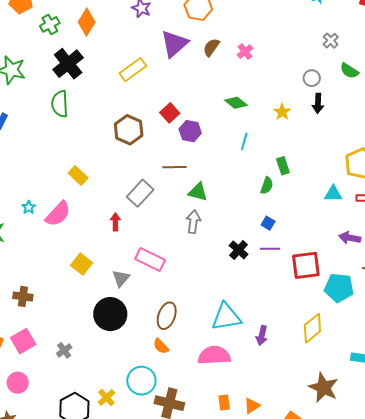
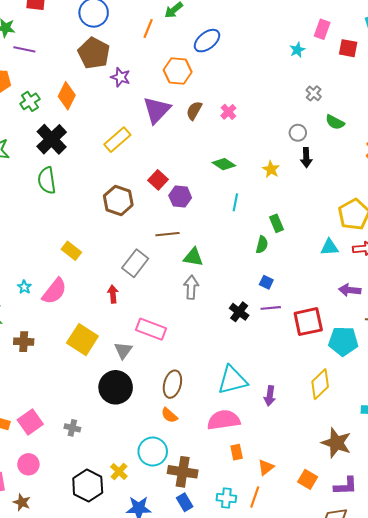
yellow square: (82, 264) -> (82, 340), size x1.4
brown cross: (23, 296) -> (24, 342), moved
gray cross: (64, 350) -> (72, 428), turned -35
orange rectangle: (224, 403) -> (237, 452), moved

